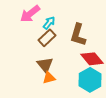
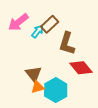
brown rectangle: (47, 38) -> (50, 24), moved
cyan hexagon: (90, 80) -> (56, 90), moved

